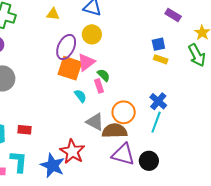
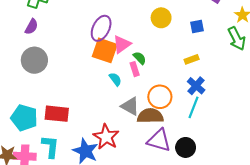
yellow circle: (92, 34) -> (161, 18), moved
yellow rectangle: (161, 59) -> (192, 59), moved, turned -40
red rectangle: (24, 130) -> (57, 114), size x1.6

